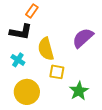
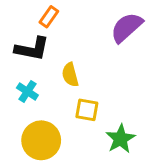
purple semicircle: (83, 38) -> (127, 27), moved
yellow semicircle: (46, 49) -> (70, 75), size x0.7

